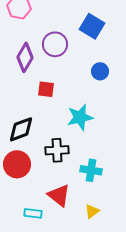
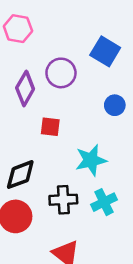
cyan cross: (91, 170) -> (104, 202), moved, turned -35

